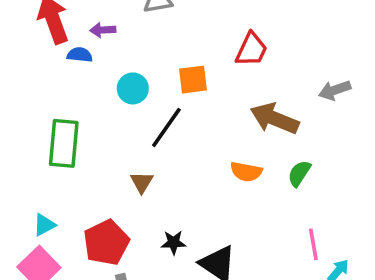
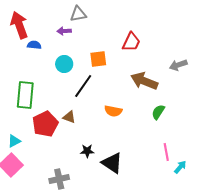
purple arrow: (103, 30) -> (64, 31), moved
orange semicircle: (246, 172) -> (113, 111), moved
brown triangle: (142, 182) -> (69, 117), turned -40
red pentagon: (106, 242) -> (45, 124), moved

